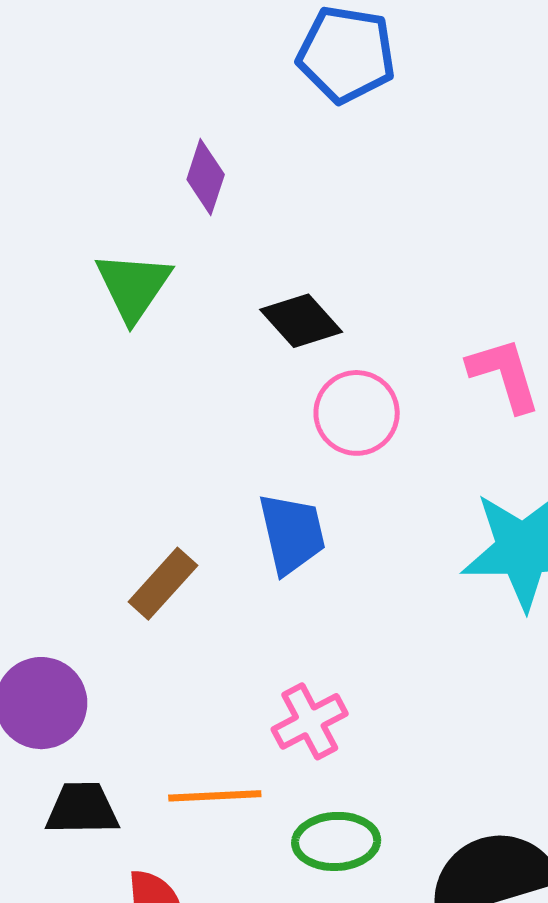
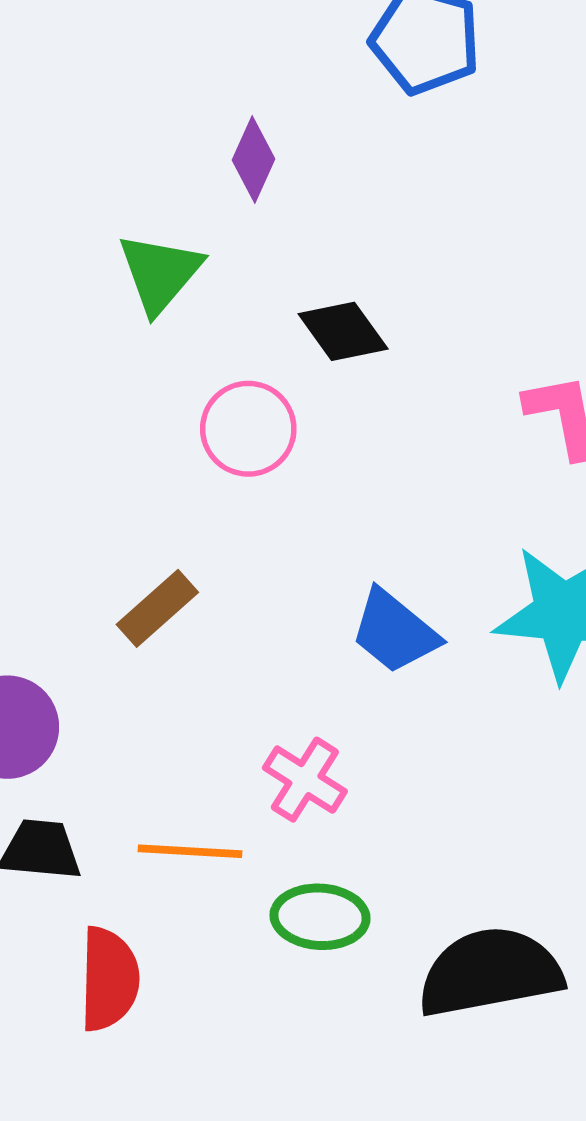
pink circle: (357, 413) -> (248, 429), moved
blue trapezoid: (292, 534) -> (395, 632), moved, turned 136
pink cross: (310, 721) -> (305, 780), turned -36

